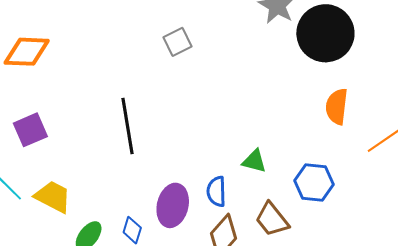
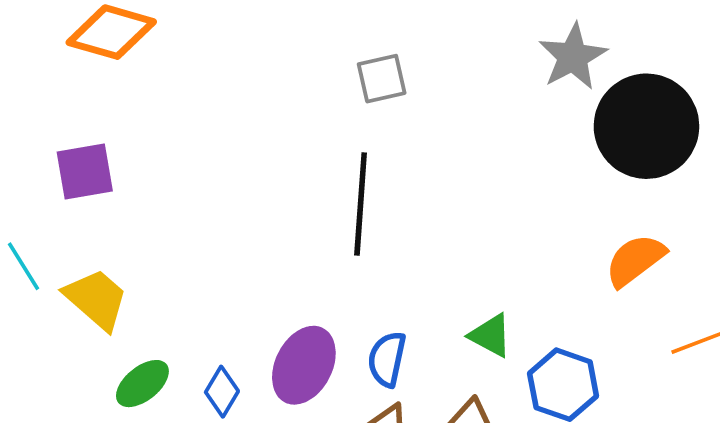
orange semicircle: (337, 106) -> (635, 260), turned 33
black line: (128, 126) -> (361, 204), moved
green triangle: (254, 161) -> (491, 335), moved

